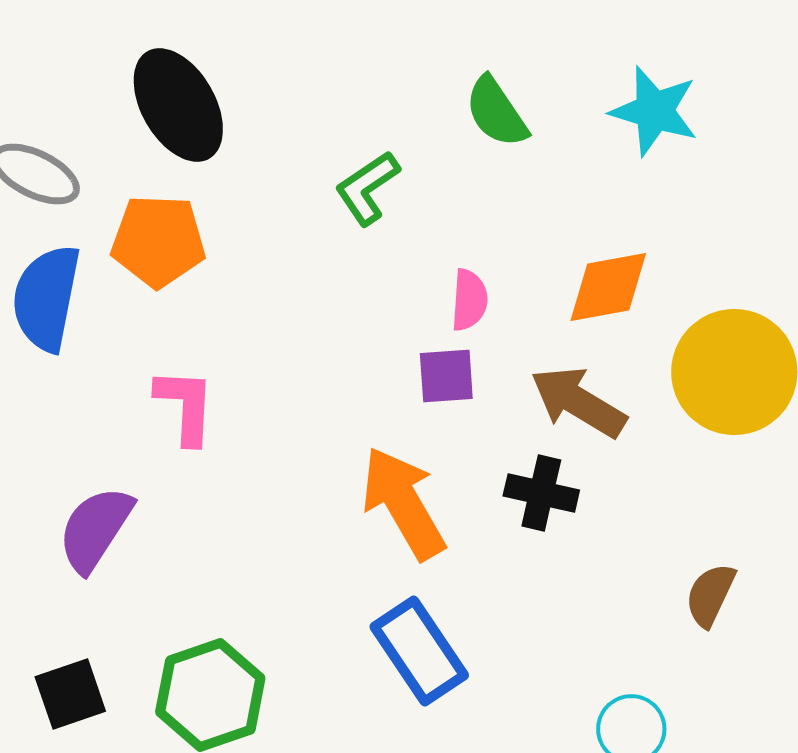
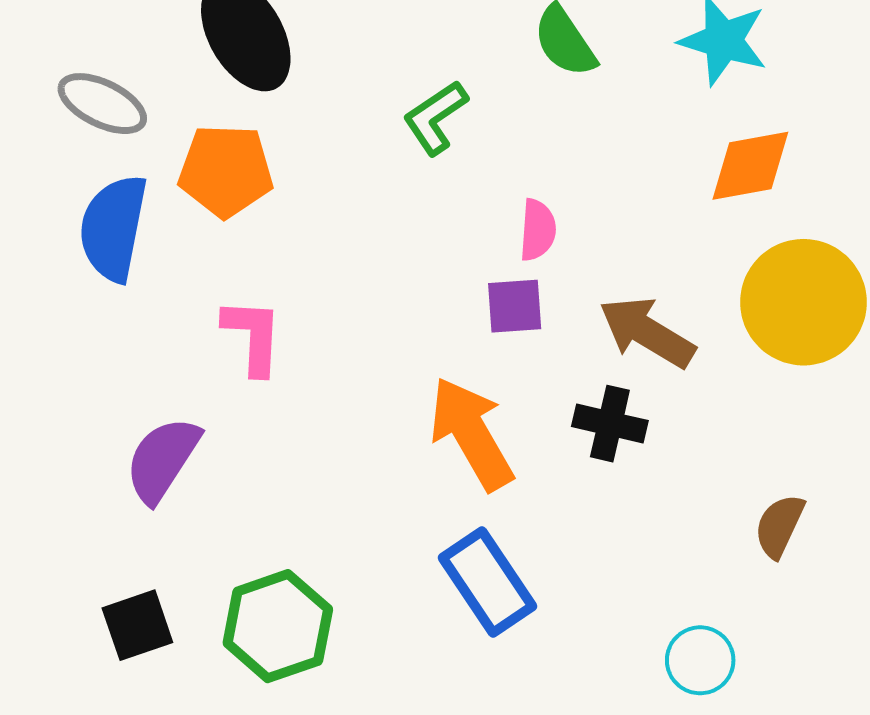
orange diamond: (608, 287) -> (750, 166), moved

